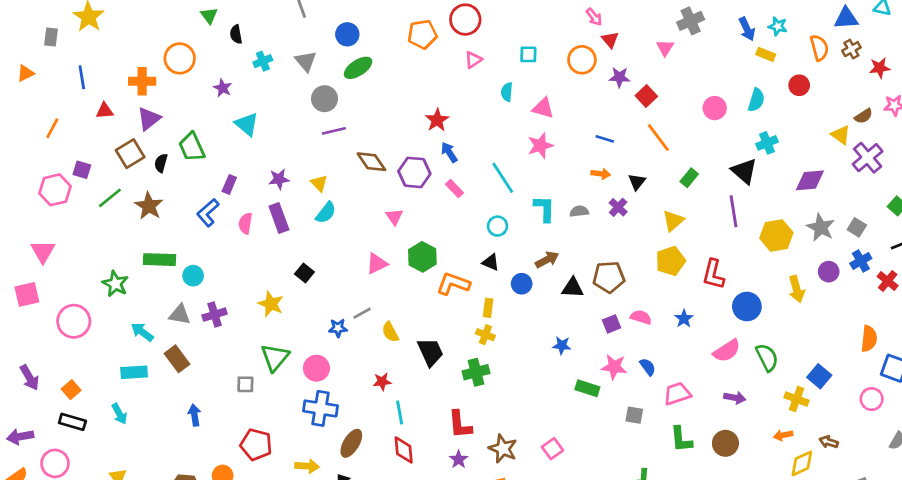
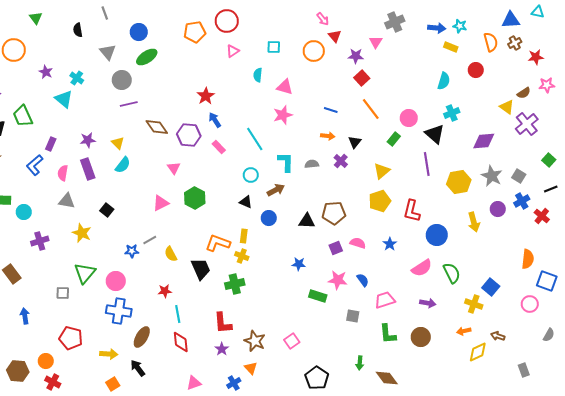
blue arrow: (747, 29) -> (437, 28), turned -60
black semicircle: (236, 34) -> (78, 30), moved
cyan cross: (263, 61) -> (77, 78), moved, turned -32
purple star: (619, 77) -> (356, 56), moved
pink circle: (715, 108) -> (409, 118), moved
brown arrow: (547, 260) -> (276, 190), moved
orange L-shape: (453, 284) -> (218, 243), moved
gray triangle: (180, 315) -> (67, 201), moved

